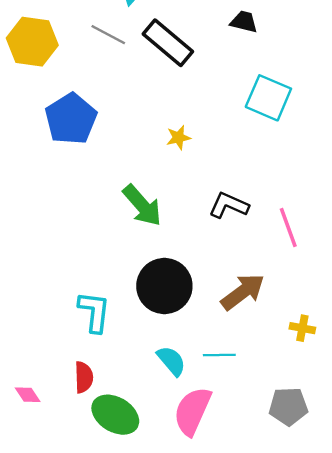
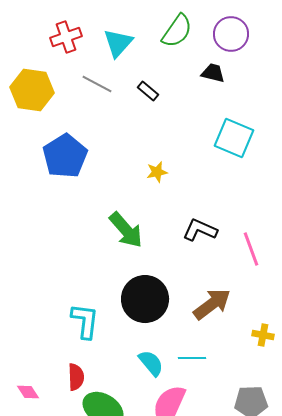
black rectangle: (168, 43) -> (148, 91), size x0.5

